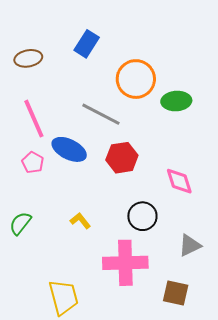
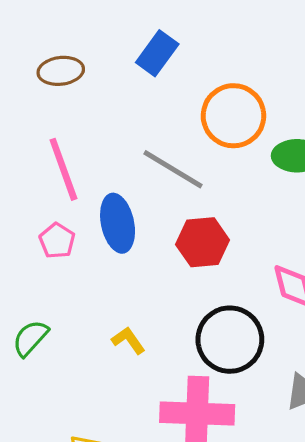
blue ellipse: (69, 149) -> (118, 223), turned 48
black circle: (142, 216) -> (230, 340), size x1.4

